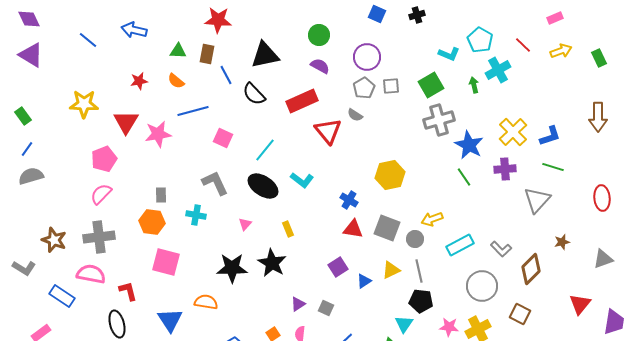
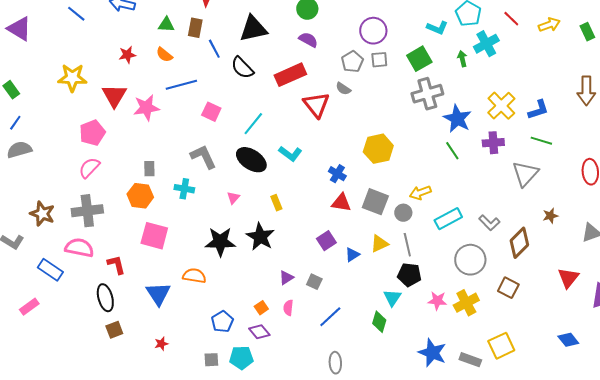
purple circle: (367, 57) -> (373, 31), moved

